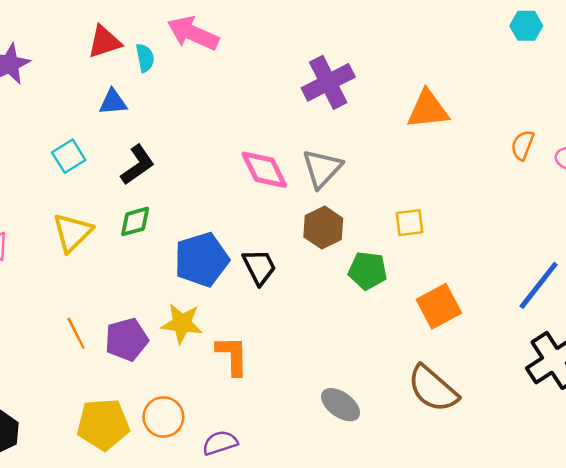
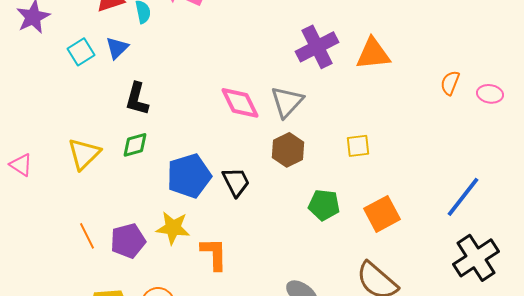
purple cross: (328, 82) -> (317, 47), moved
blue triangle: (113, 102) -> (117, 48), turned -40
cyan square: (69, 156) -> (81, 52), moved
black L-shape: (138, 165) -> (137, 99), turned 140
green pentagon: (368, 271) -> (324, 205), moved

